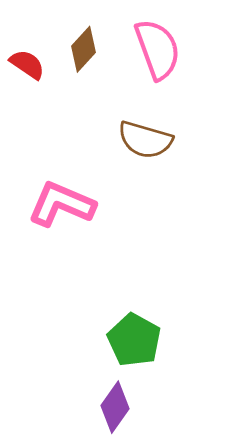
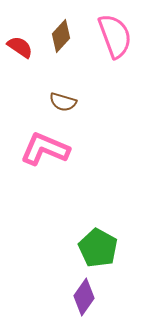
brown semicircle: (145, 140) -> (63, 102), moved, size x0.7

